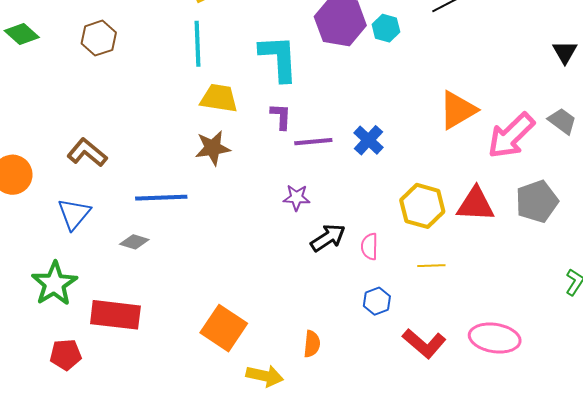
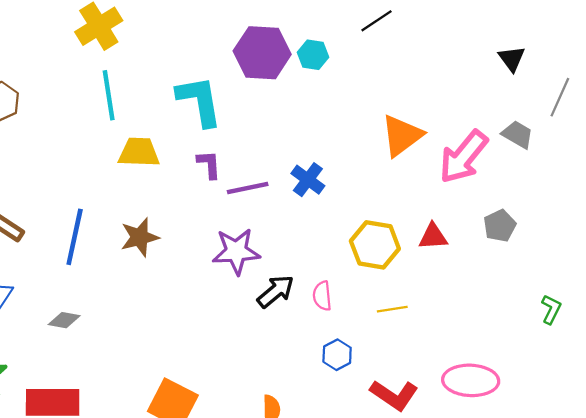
brown star: (213, 148) -> (140, 237), moved
blue line: (161, 198) -> (75, 237), moved, turned -69
purple star: (297, 198) -> (236, 251), size x1.6
gray pentagon: (537, 201) -> (500, 226), size x0.7
red triangle: (475, 204) -> (433, 237), size x0.7

